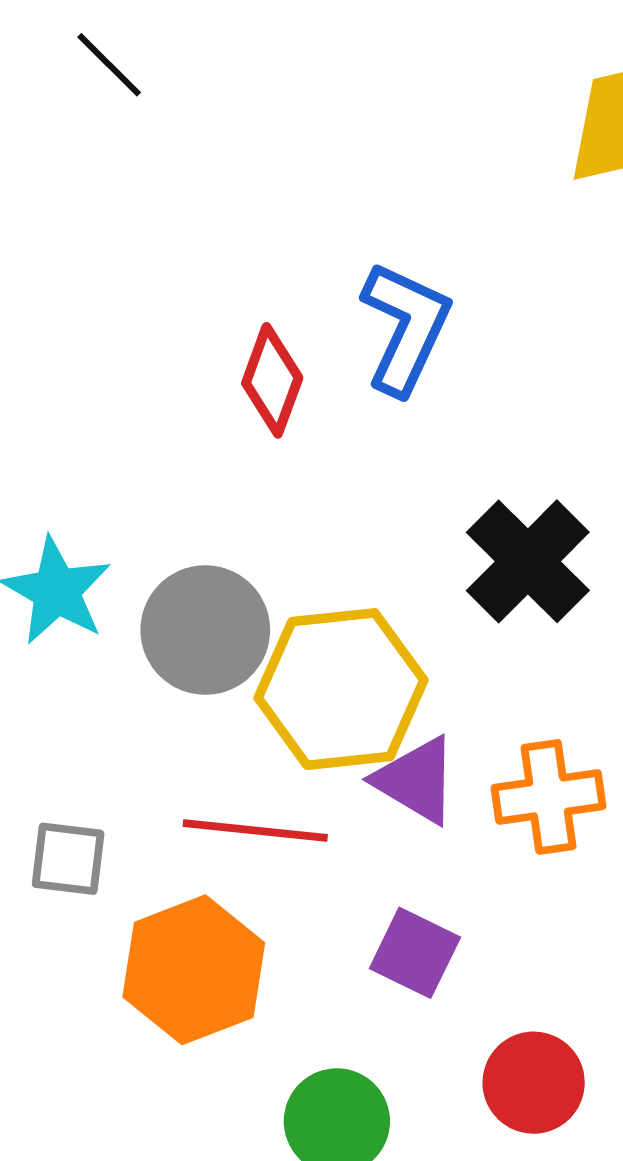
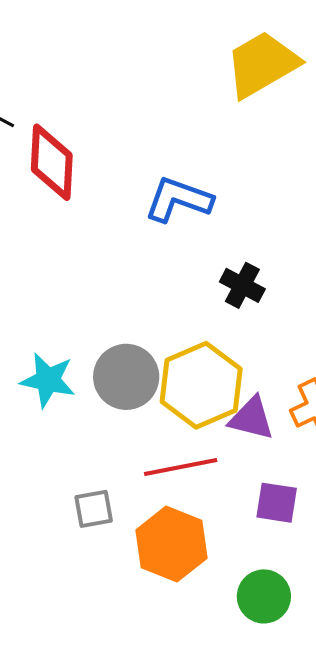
blue L-shape: (406, 328) -> (178, 200), turned -78
red diamond: (272, 380) -> (52, 162), moved, size x1.4
black cross: (528, 561) -> (242, 285), moved, size x0.7

